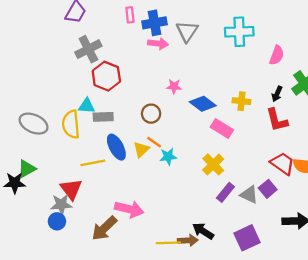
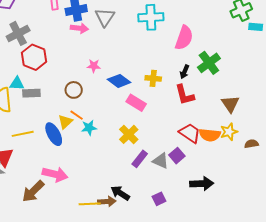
pink semicircle: (277, 55) -> (184, 38), size x1.4
blue ellipse: (116, 147) -> (54, 134), moved
purple square: (247, 238) -> (159, 199), size x0.6

